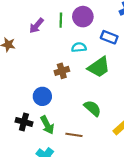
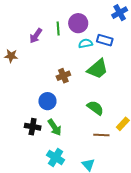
cyan semicircle: (79, 47) -> (86, 43), moved
brown line: (74, 135) -> (101, 135), moved

